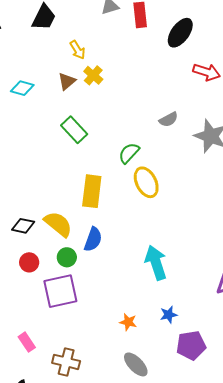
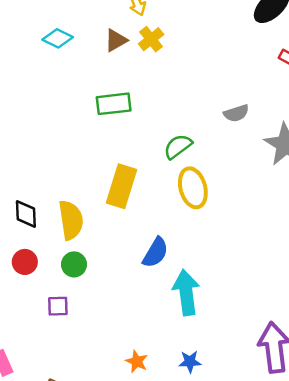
green rectangle: (74, 130) -> (114, 104), turned -64
yellow semicircle: (58, 224) -> (71, 220), turned 32
black diamond: (23, 226) -> (26, 214), turned 65
blue semicircle: (93, 239) -> (155, 253), moved
purple square: (60, 291) -> (58, 306), size x0.5

